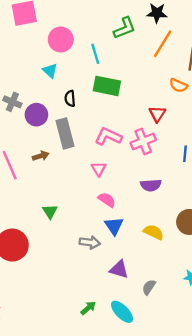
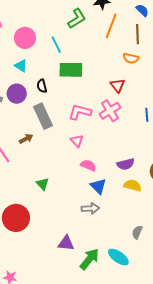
purple circle: (36, 115) -> (17, 94), moved
purple semicircle: (151, 185) -> (126, 164), moved
gray arrow: (90, 242) -> (90, 208), moved
purple triangle: (119, 269) -> (66, 243), moved
green arrow: (88, 308) -> (89, 259), size x1.6

